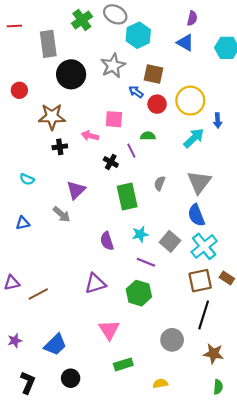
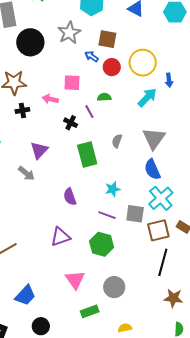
cyan star: (140, 234) -> (113, 189), moved
gray square: (170, 241) -> (135, 214), moved, turned -30
gray circle: (172, 340) -> (114, 287), moved

